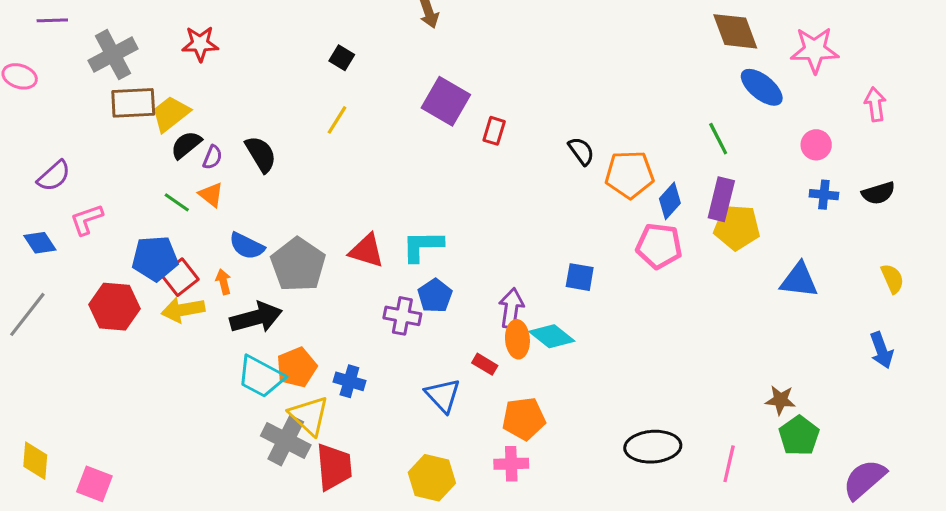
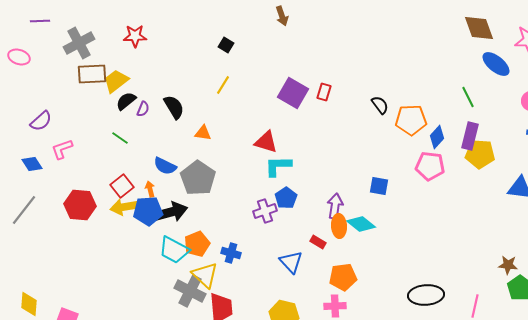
purple square: (446, 101) -> (293, 93), moved
orange triangle: (211, 195) -> (203, 133), moved, turned -30
red triangle: (367, 251) -> (266, 142), moved
blue pentagon: (155, 258) -> (148, 211), moved
purple cross: (402, 316) -> (265, 211), turned -30

